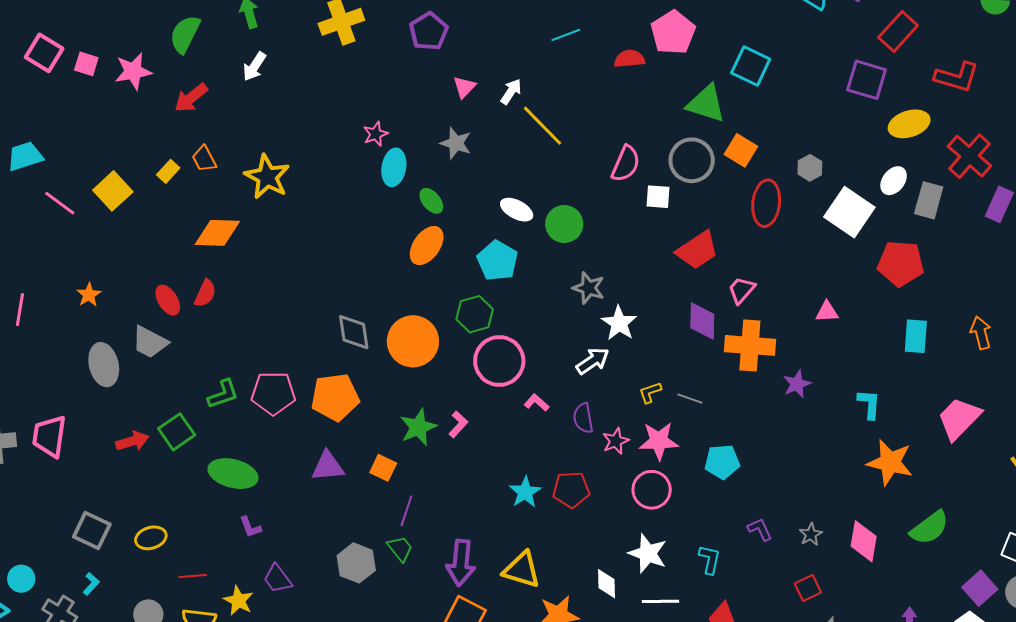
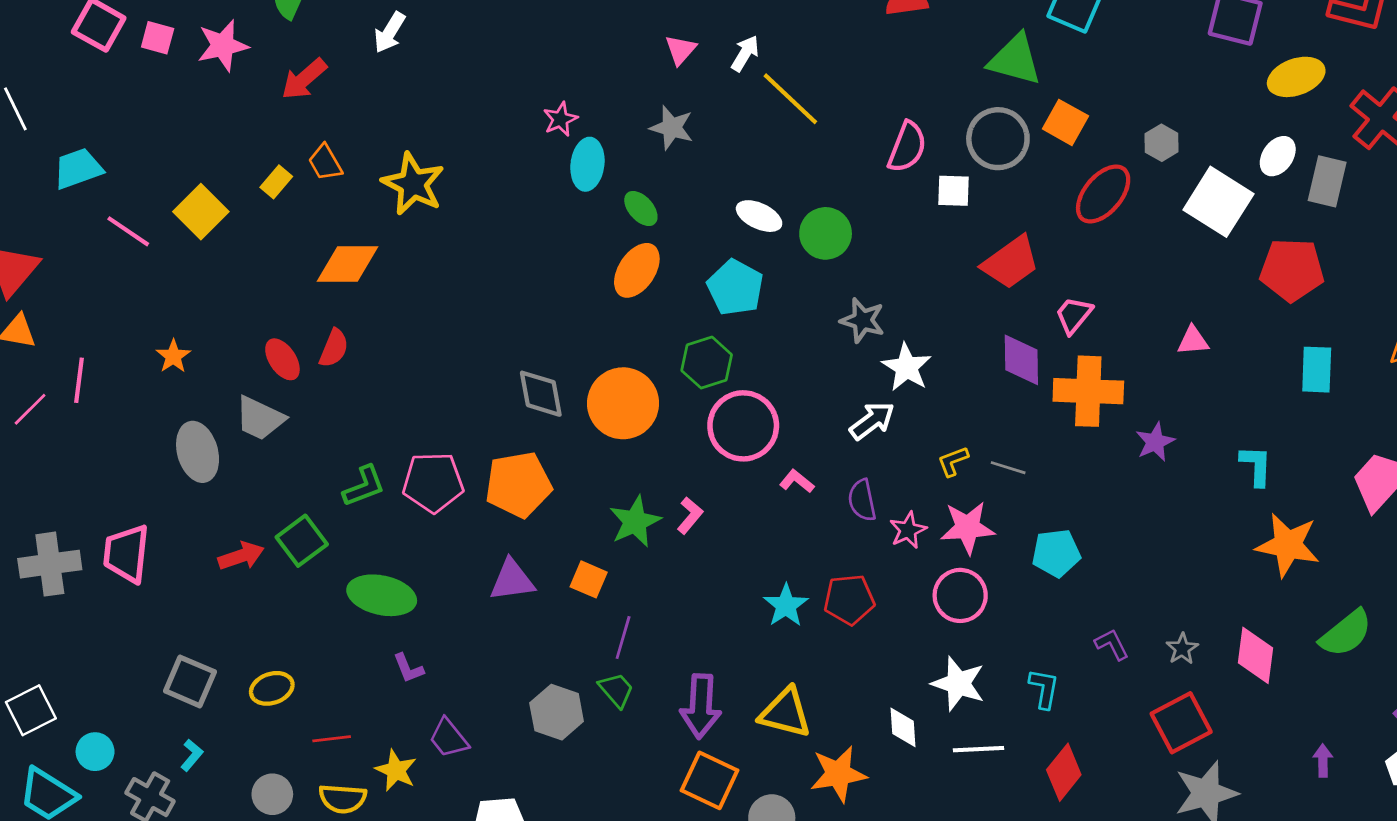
red ellipse: (766, 203) -> (1103, 194), turned 36
red square: (808, 588) -> (1181, 723), size x1.6

